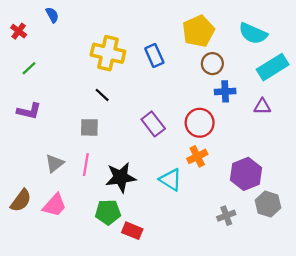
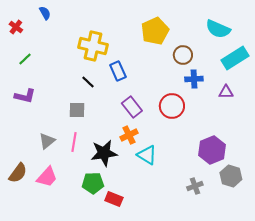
yellow pentagon: (198, 31) -> (155, 31), moved
blue rectangle: (154, 55) -> (118, 71), moved
orange cross: (197, 156) -> (129, 135), moved

